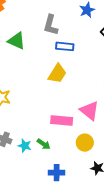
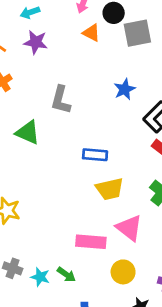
gray L-shape: (51, 25) -> (61, 100), moved
blue rectangle: (65, 46) -> (95, 155), moved
yellow trapezoid: (57, 74) -> (110, 189), moved, turned 45

